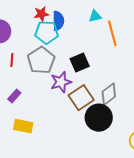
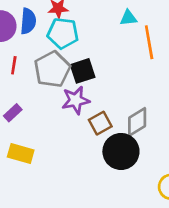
blue semicircle: (58, 21) -> (28, 21), moved
black square: (80, 63) -> (83, 71), moved
brown square: (81, 98) -> (100, 123), size x0.7

